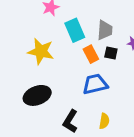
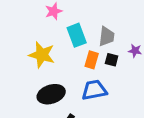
orange rectangle: (91, 54) -> (92, 60), turned 42
black ellipse: (37, 95) -> (51, 94), moved

